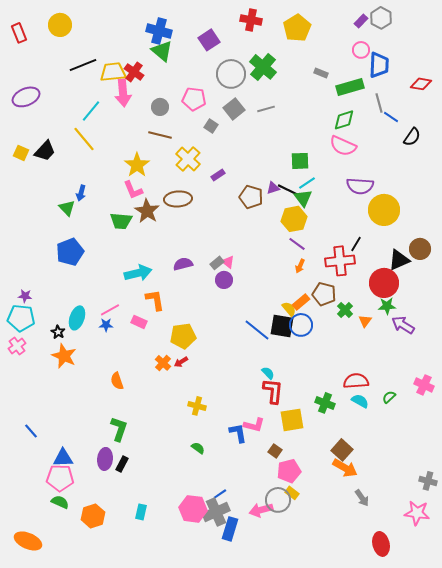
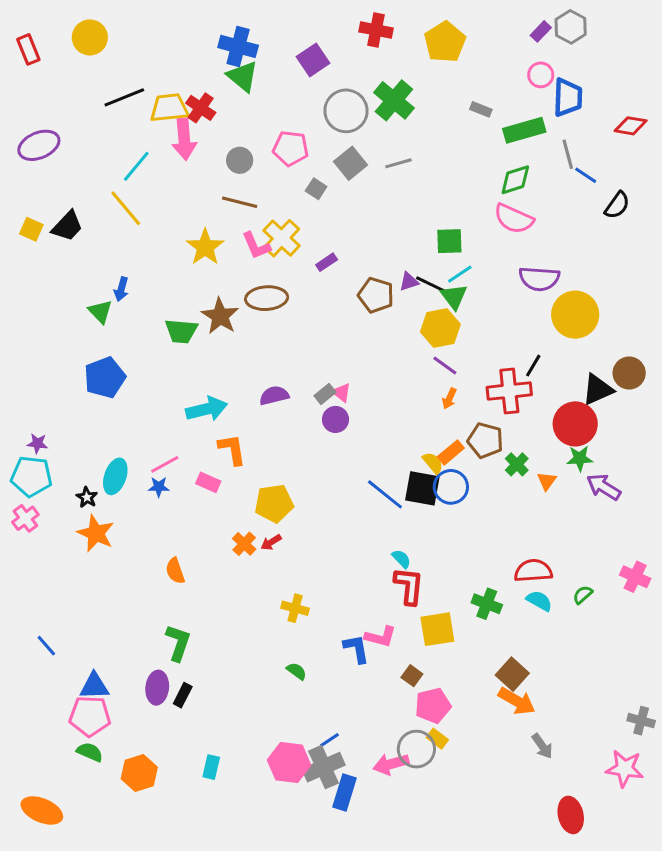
pink L-shape: (133, 190) -> (256, 246), moved

